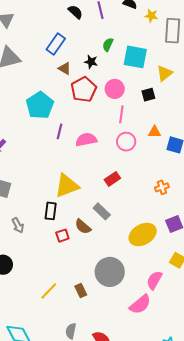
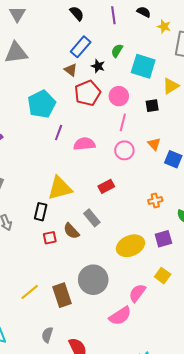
black semicircle: (75, 12) -> (77, 13), moved
blue rectangle: (56, 44) -> (81, 47), moved
orange triangle: (155, 132) -> (154, 144), turned 40
brown rectangle: (81, 291) -> (62, 295), size x1.6

